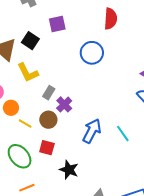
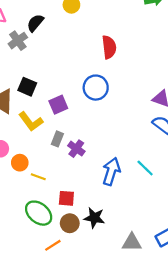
purple square: (57, 24) -> (58, 105), moved
brown circle: (48, 120) -> (70, 223), moved

